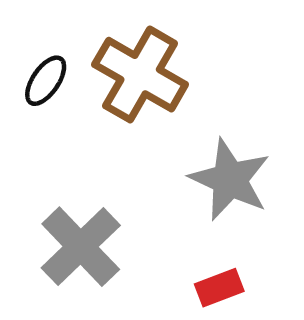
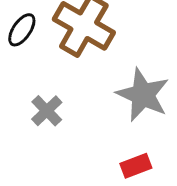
gray cross: (81, 247) -> (47, 111), moved, size x0.6

